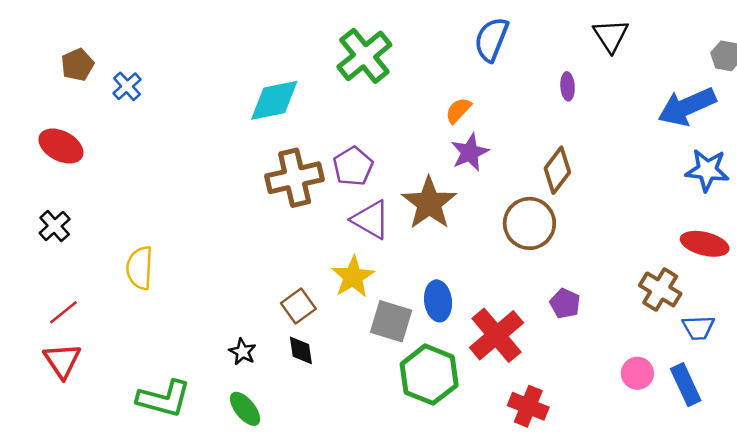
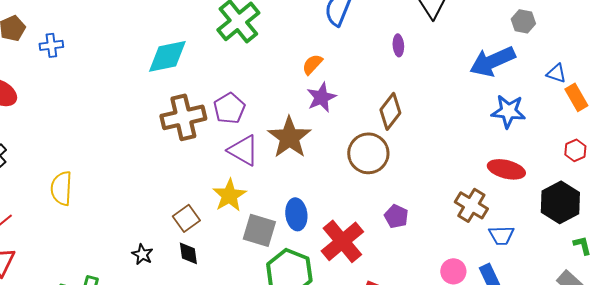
blue cross: (127, 86) -> (51, 45), turned 35

